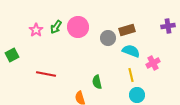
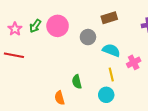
brown rectangle: (127, 30) -> (109, 18), moved
red line: (46, 74) -> (14, 55), moved
cyan circle: (137, 95) -> (106, 95), moved

